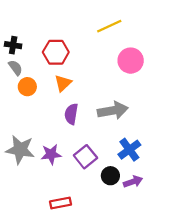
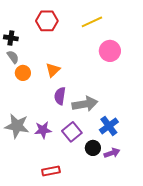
red hexagon: (56, 52) -> (47, 21), moved
gray arrow: (113, 110) -> (85, 104), moved

